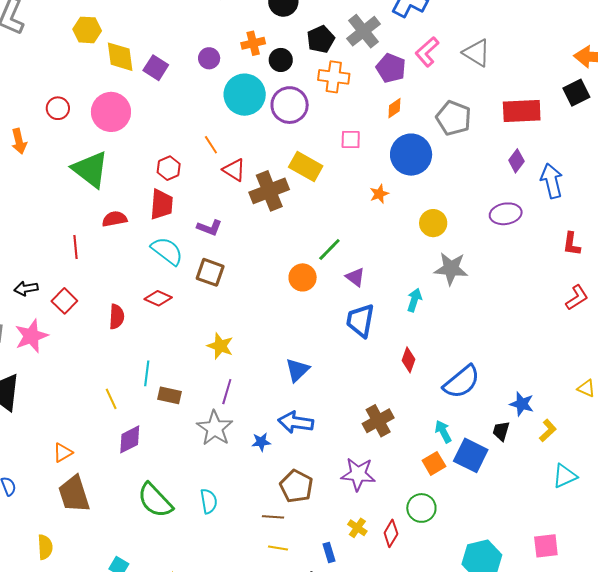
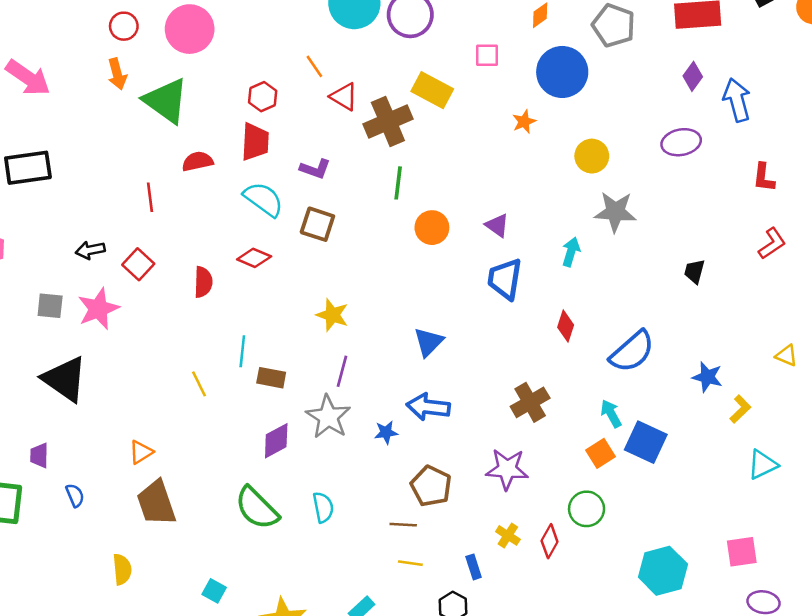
orange arrow: (19, 141) -> (117, 74), moved
green line: (329, 249) -> (398, 183), moved, turned -36
black trapezoid: (501, 431) -> (694, 271), moved
purple diamond: (130, 439) -> (276, 441), moved

